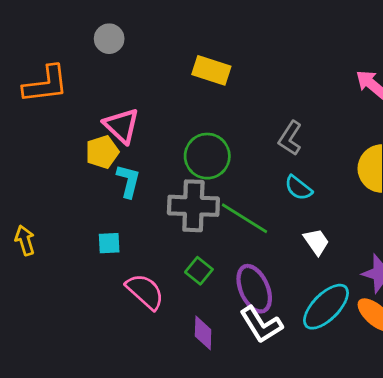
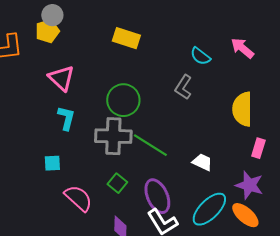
yellow pentagon: (102, 152) -> (47, 31), moved
cyan semicircle: (298, 188) -> (200, 56), moved
white trapezoid: (316, 242) -> (202, 162), turned -30

